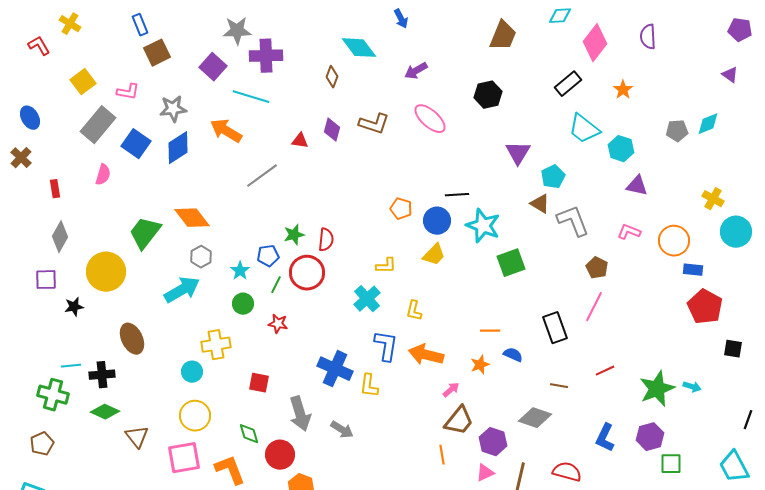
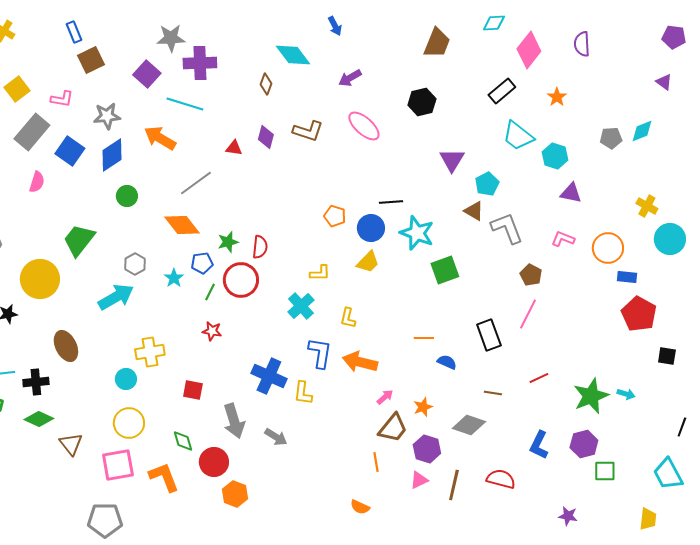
orange diamond: (192, 218) -> (182, 225), moved
green circle: (243, 304) -> (127, 196), moved
orange star: (480, 365) -> (423, 407), moved

